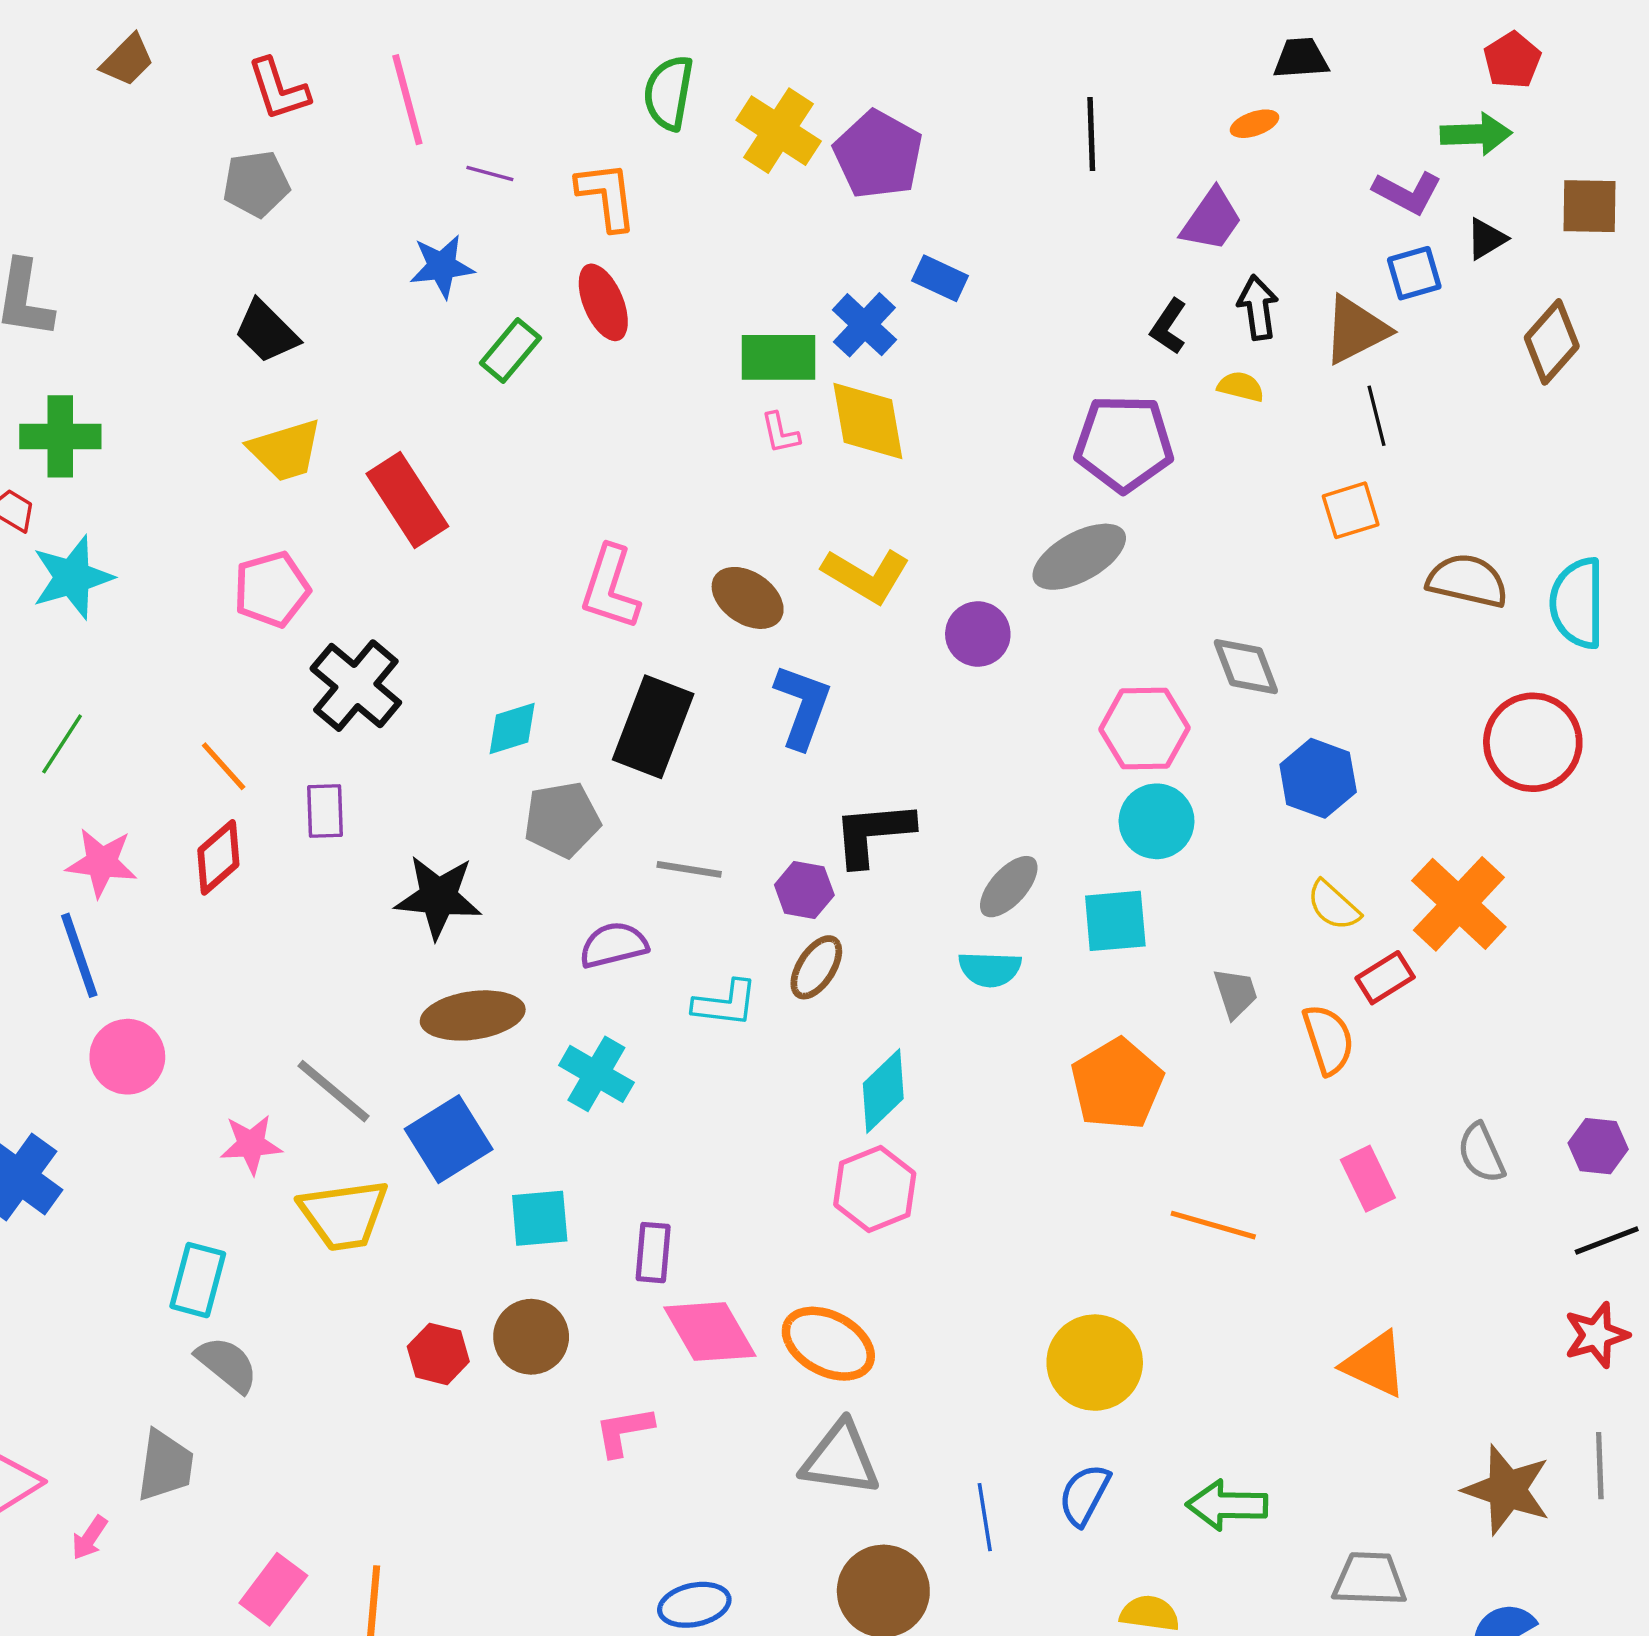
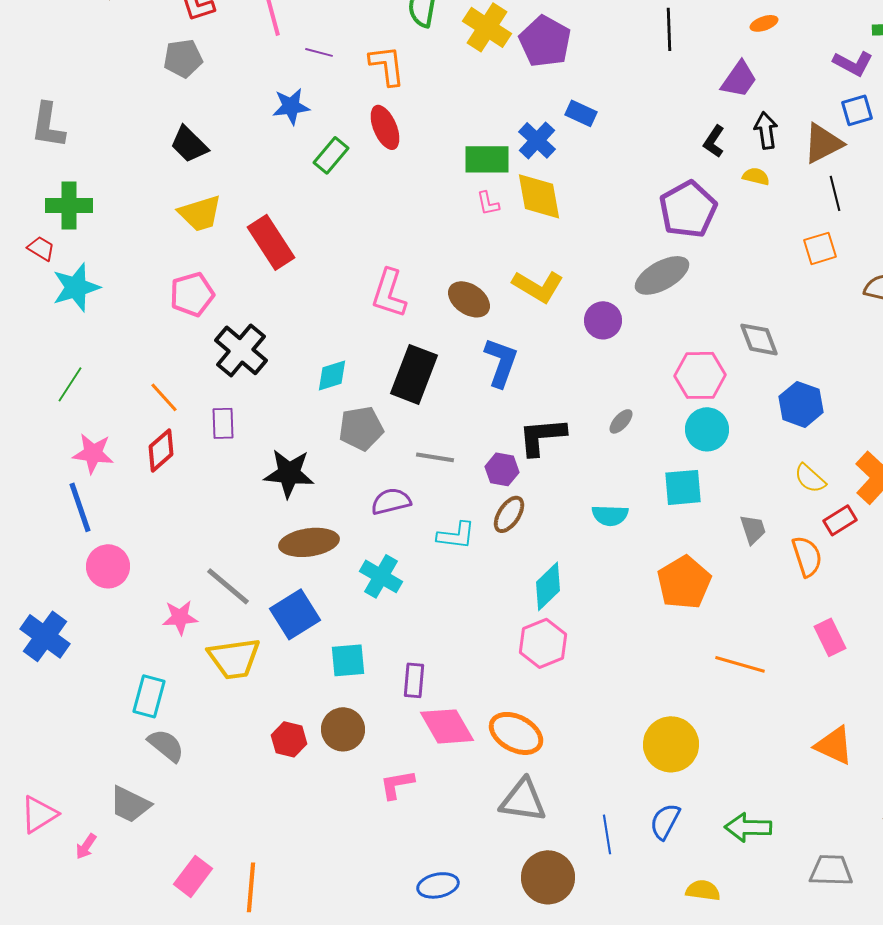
purple pentagon: (1124, 443) -> (688, 209), turned -30
gray ellipse: (1009, 887) -> (621, 421), moved, size x0.7
gray trapezoid: (165, 1466) -> (130, 804), turned 108

